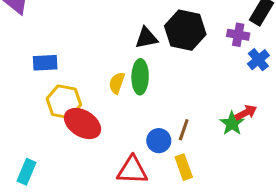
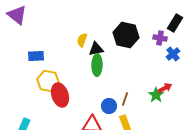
black triangle: (146, 38) -> (96, 49), moved
yellow semicircle: (117, 83) -> (82, 40), moved
red ellipse: (83, 123) -> (60, 95), turned 40

